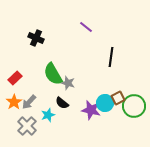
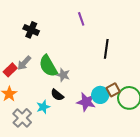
purple line: (86, 27) -> (81, 19), turned 32
gray arrow: (29, 102) -> (24, 63), moved

